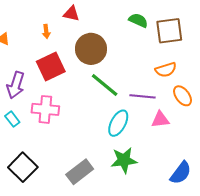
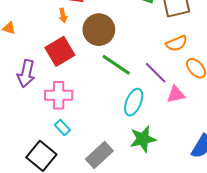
orange arrow: (46, 31) -> (63, 15), moved
purple line: (143, 96) -> (156, 73), turned 45
cyan rectangle: (12, 119) -> (62, 128), moved

